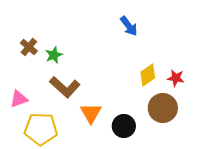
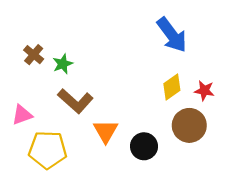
blue arrow: (129, 26) -> (172, 35), moved, size x1.5

